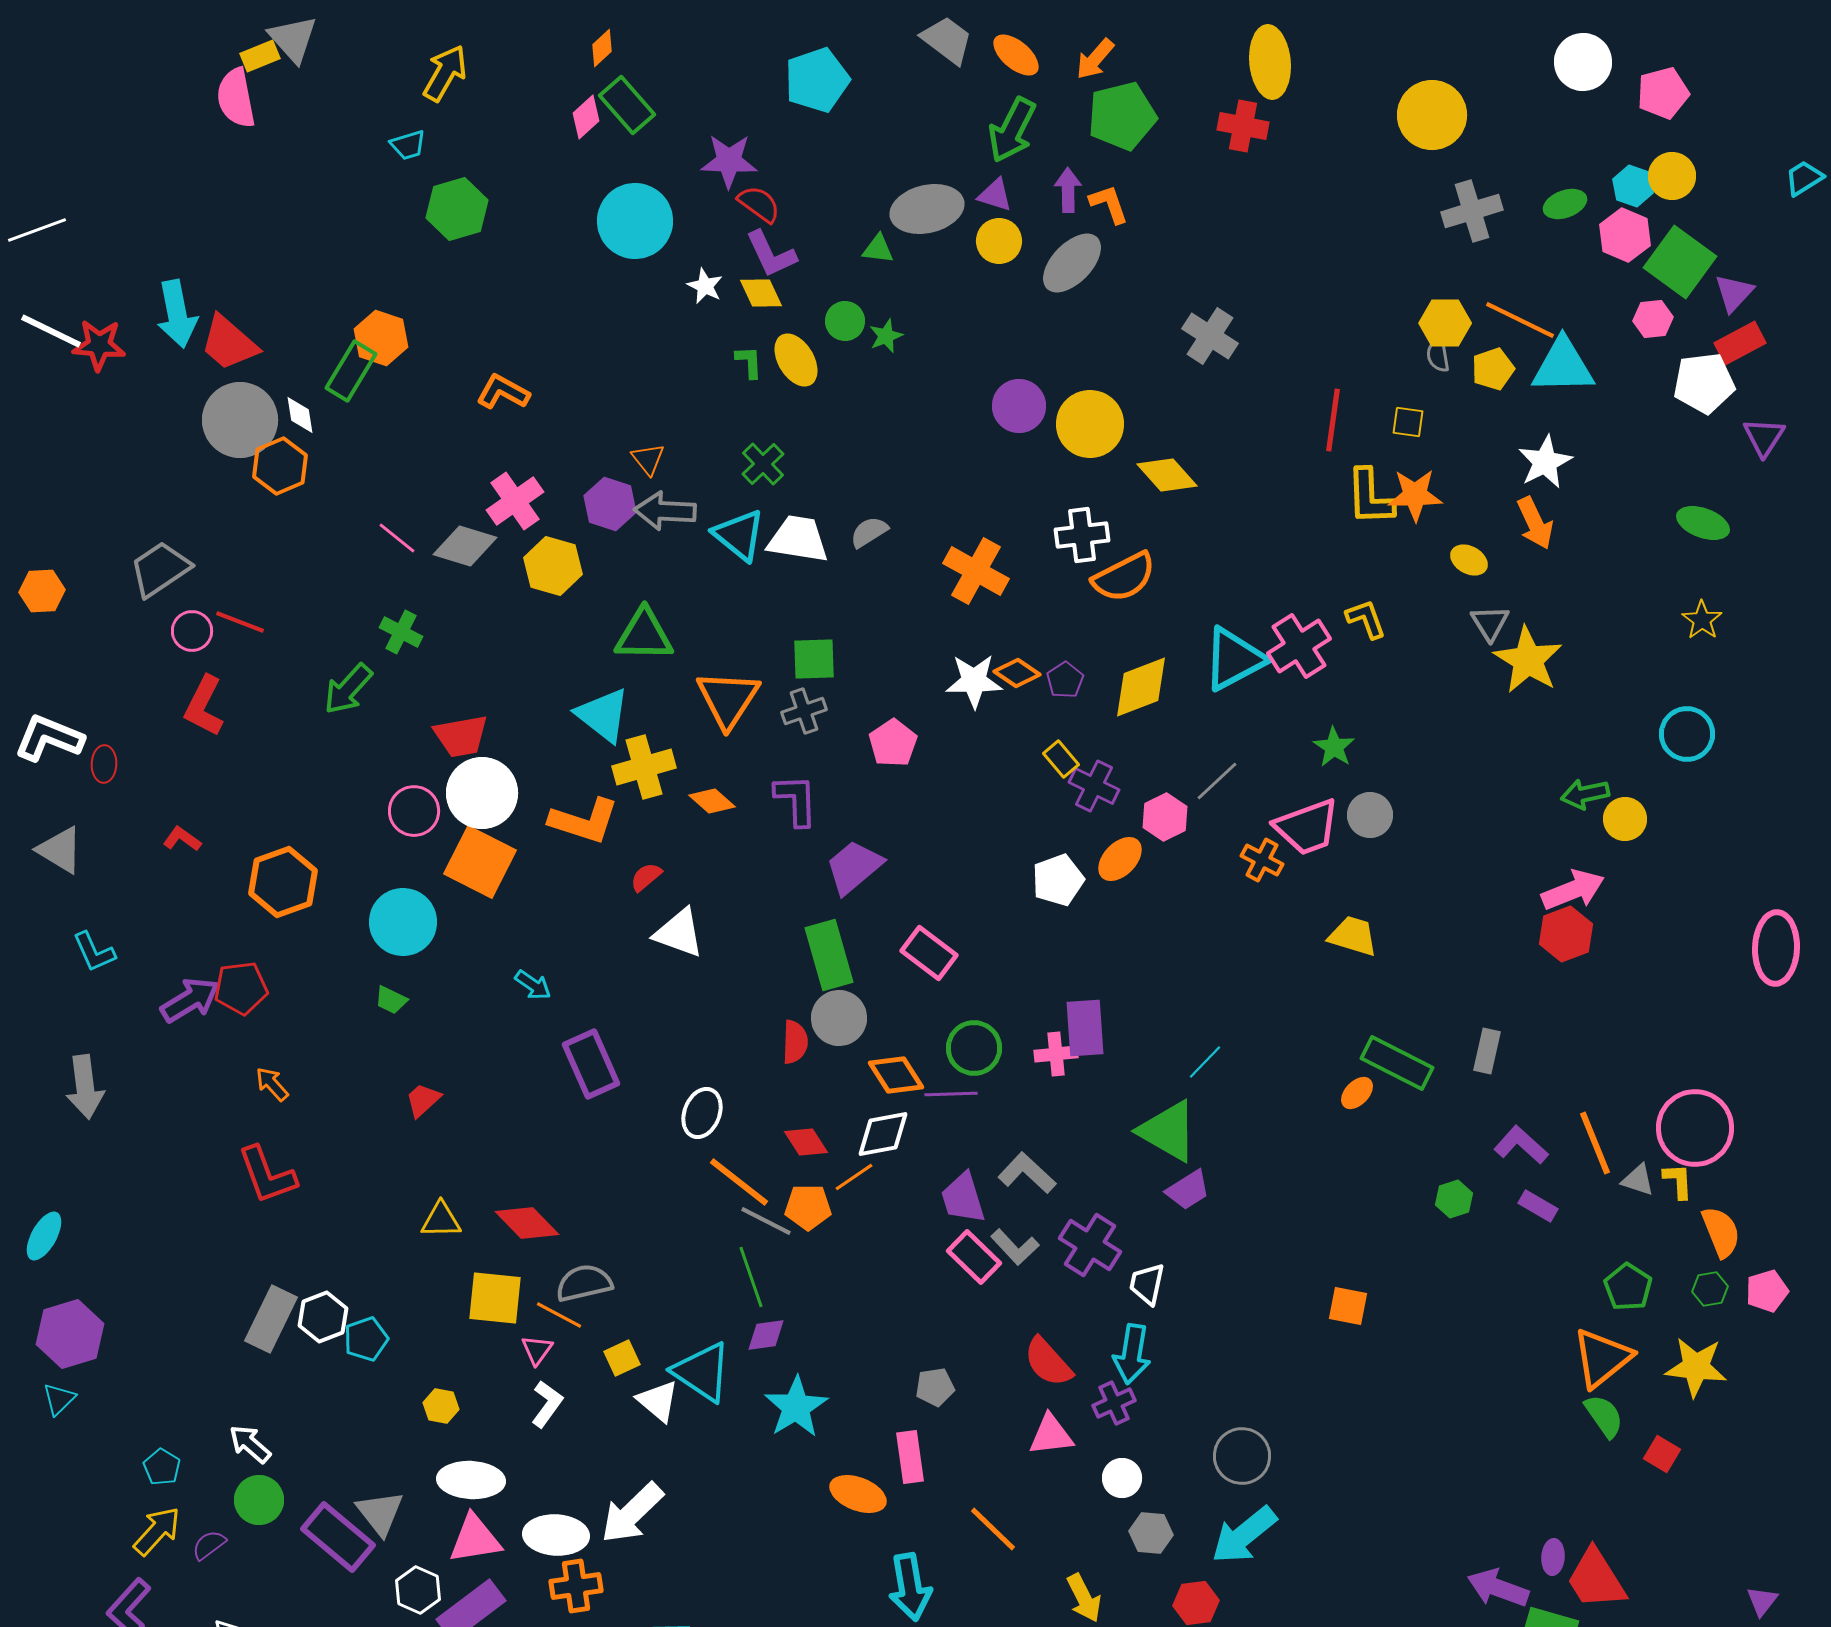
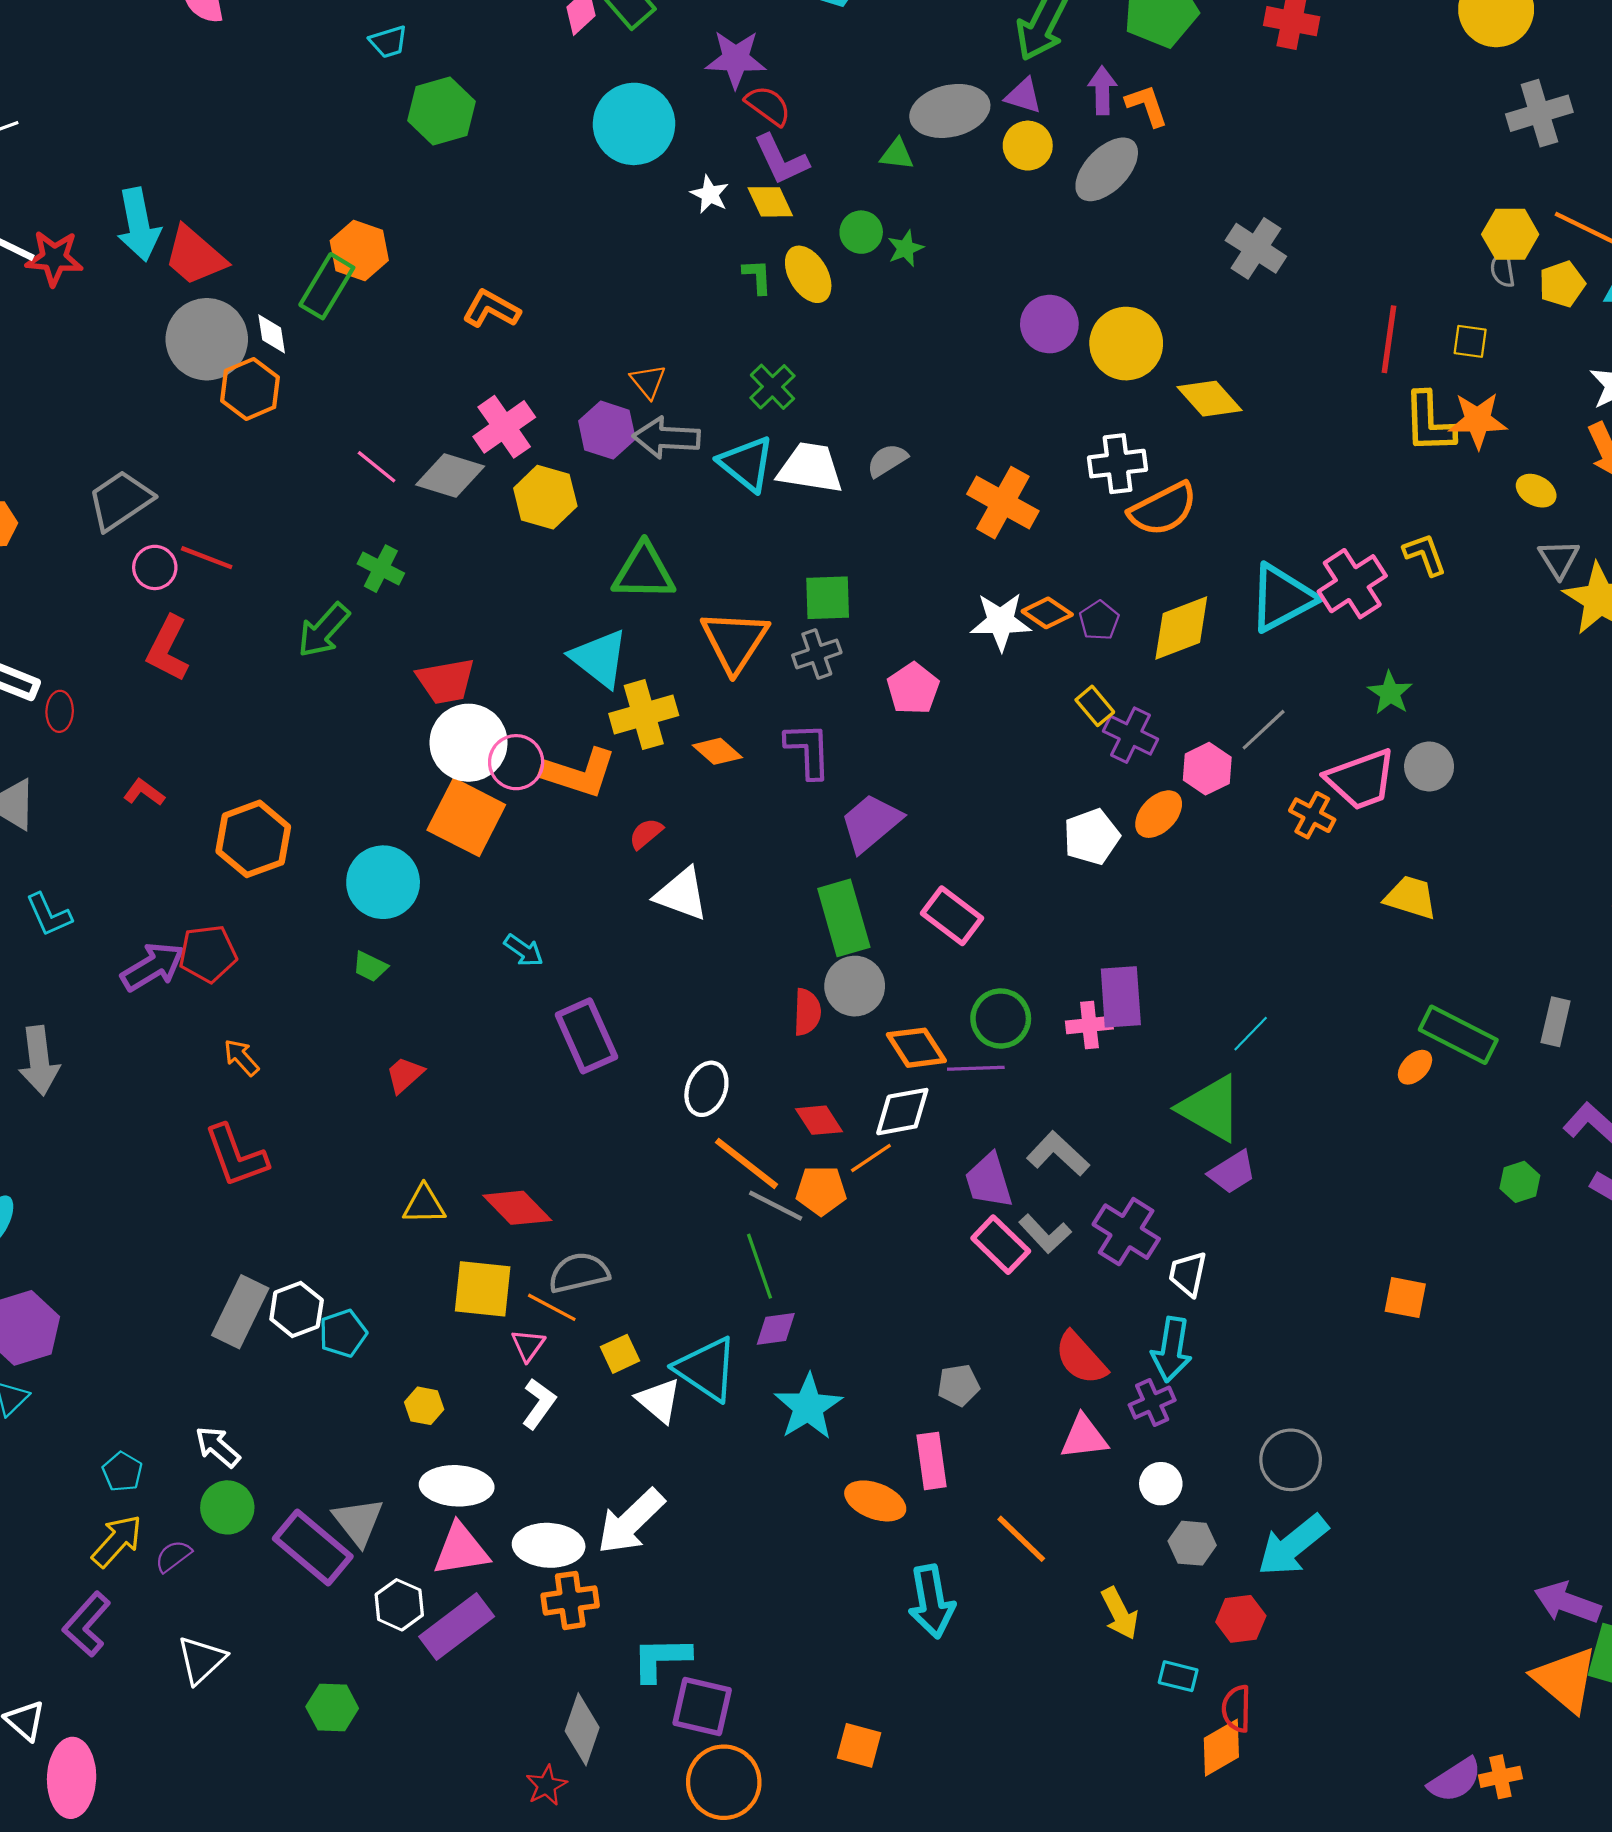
pink circle: (414, 811) -> (516, 762), moved

